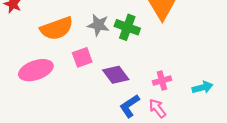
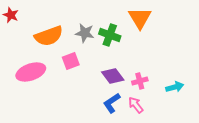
purple diamond: (116, 75) -> (113, 76), moved

